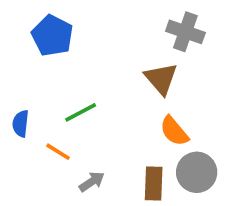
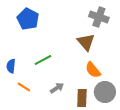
orange line: (58, 152) -> (24, 87), moved
gray arrow: (92, 182) -> (57, 88), moved

